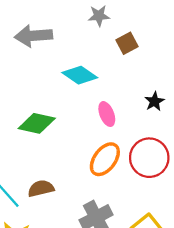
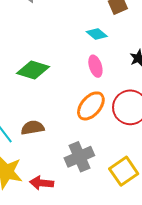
cyan diamond: (80, 75) -> (97, 34), moved, size x0.7

